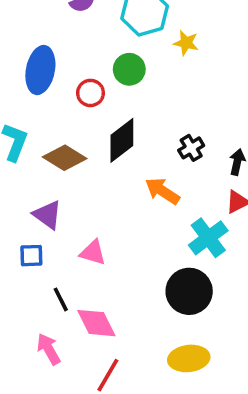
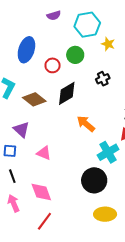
black cross: (191, 148) -> (103, 79), moved
black line: (61, 299) -> (12, 176), moved
yellow ellipse: (189, 358) -> (105, 214), moved

